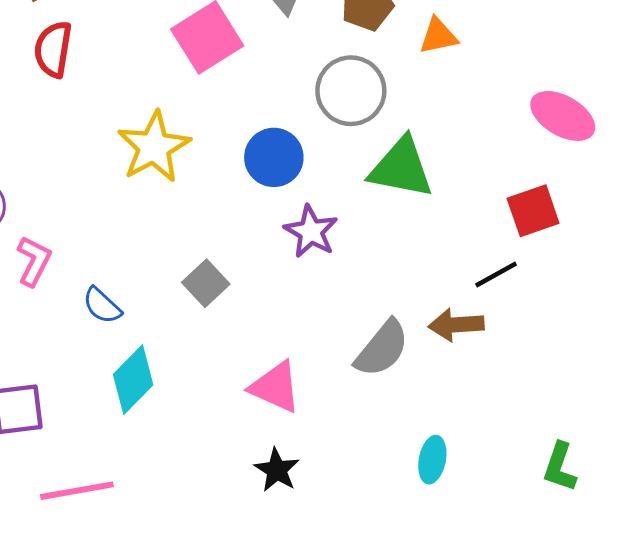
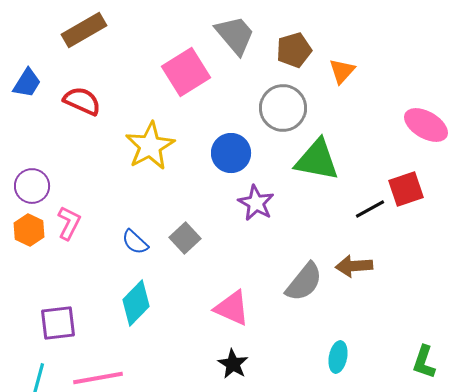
orange triangle: (438, 36) -> (342, 71), turned -36
red semicircle: (53, 49) -> (82, 101), moved, turned 105
black line: (496, 274) -> (370, 209), moved
blue semicircle: (102, 306) -> (135, 242), moved

